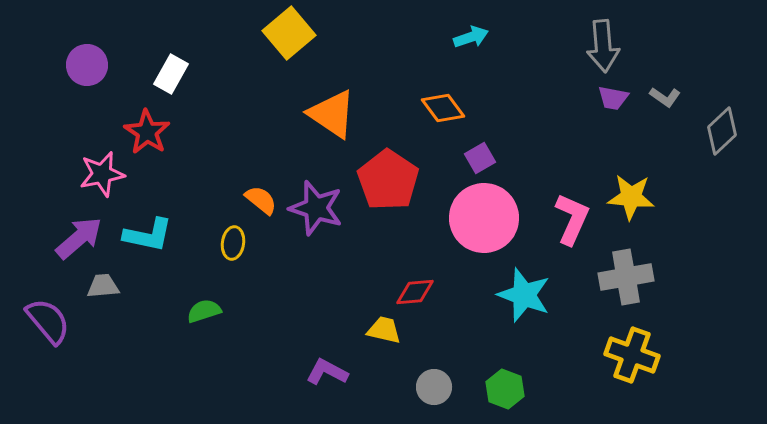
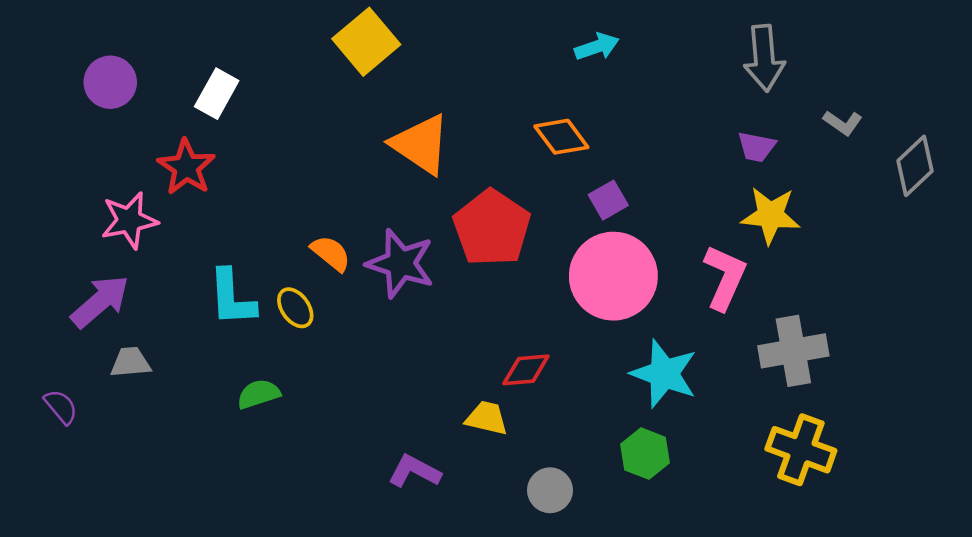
purple trapezoid: (613, 98) -> (757, 147), moved
yellow star: (631, 197) -> (771, 215), moved
cyan L-shape: (148, 235) -> (232, 298), moved, turned 75
yellow ellipse: (233, 243) -> (295, 308), turned -44
purple semicircle: (48, 321) -> (61, 407), size x0.6
green hexagon: (505, 389) -> (645, 454), moved

